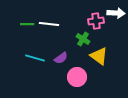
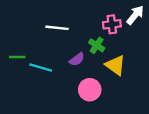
white arrow: (116, 13) -> (135, 15), turned -54
green line: (27, 24) -> (17, 57), moved
purple semicircle: (61, 58) -> (77, 59), moved

